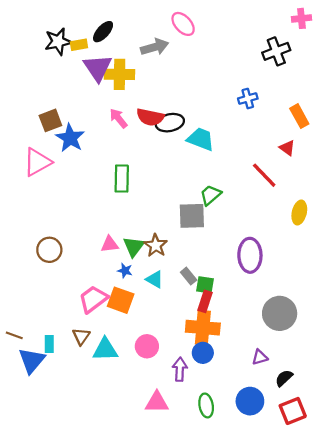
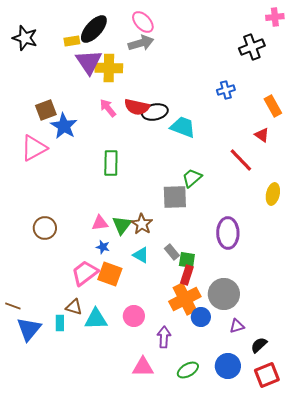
pink ellipse: (183, 24) -> (143, 22), moved
black ellipse: (103, 32) -> (94, 29), size x1.4
black star: (58, 41) -> (25, 38), moved, turned 30
blue star: (125, 271) -> (103, 247), moved
gray circle: (280, 313) -> (224, 294), moved
orange cross: (203, 328) -> (185, 299), turned -32
brown triangle: (81, 336) -> (74, 307), turned -48
cyan rectangle: (49, 344) -> (60, 323), moved
blue circle: (203, 353) -> (201, 317), moved
green ellipse: (206, 405) -> (188, 370), turned 70

